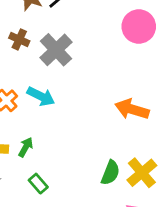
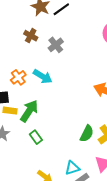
gray cross: (56, 50) -> (56, 45), size x0.7
green arrow: (26, 147) -> (29, 111), size x1.6

